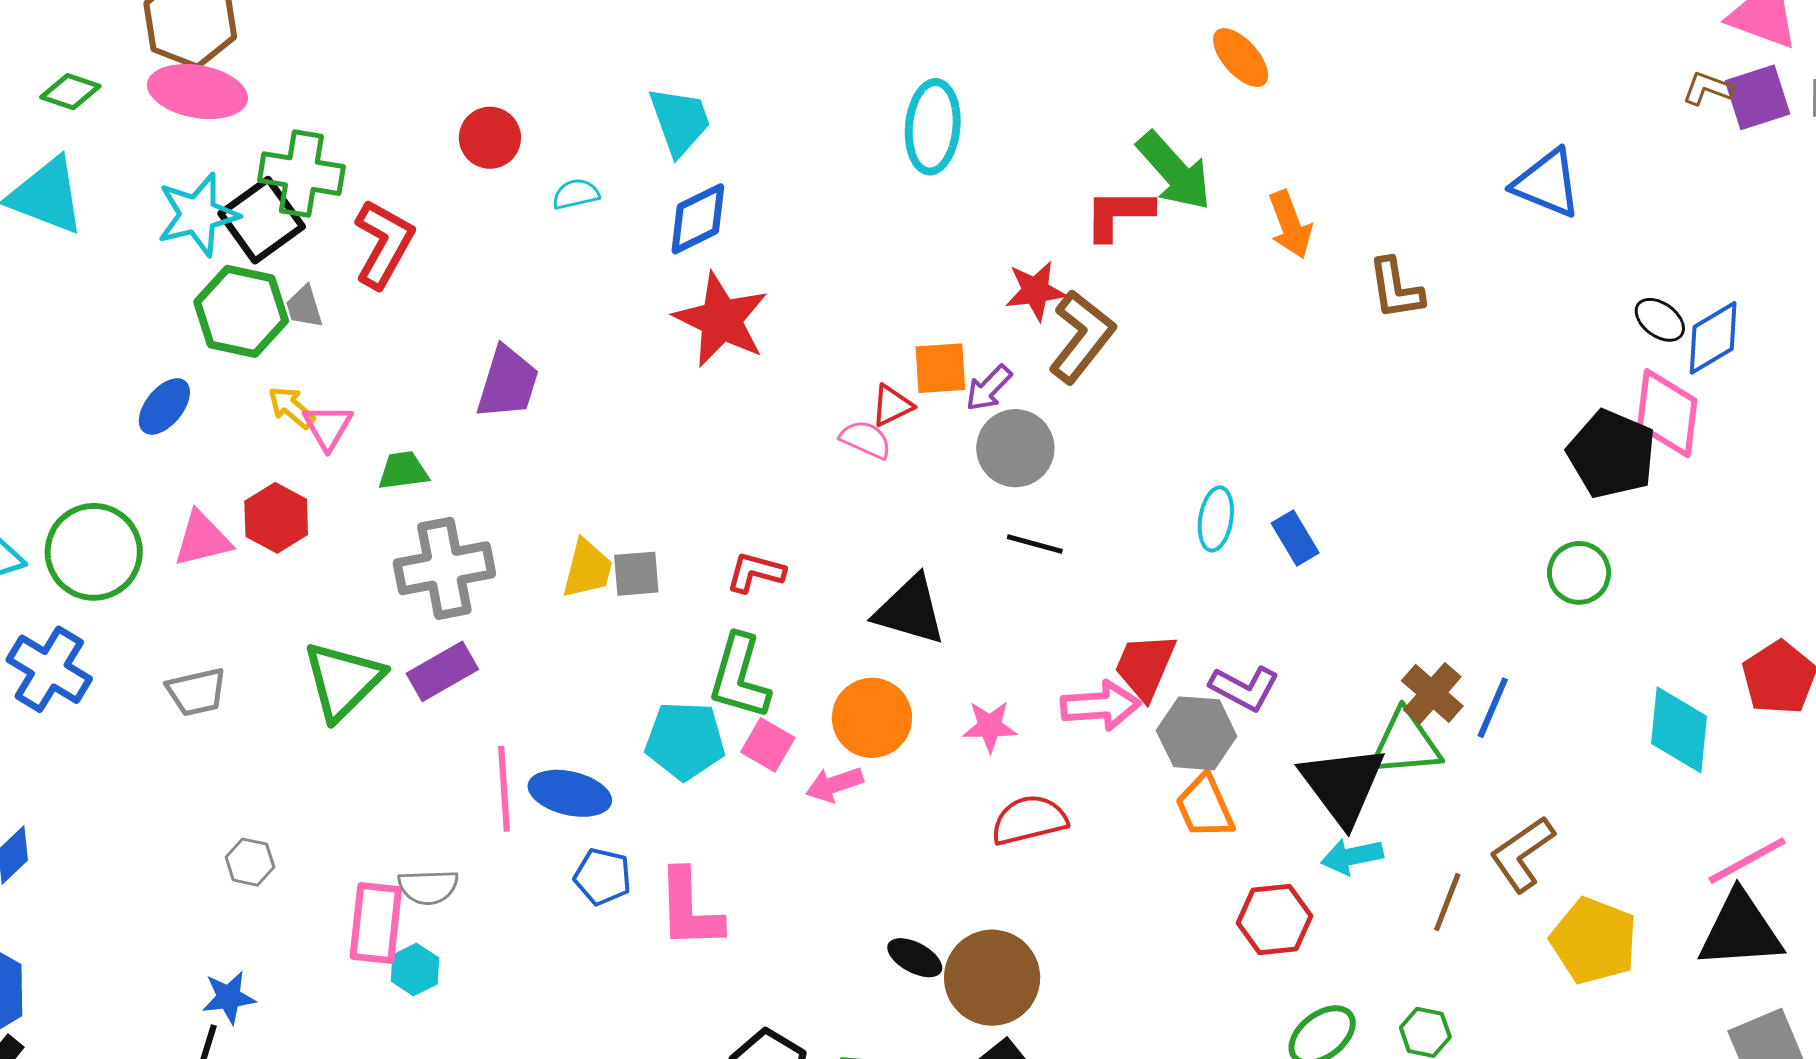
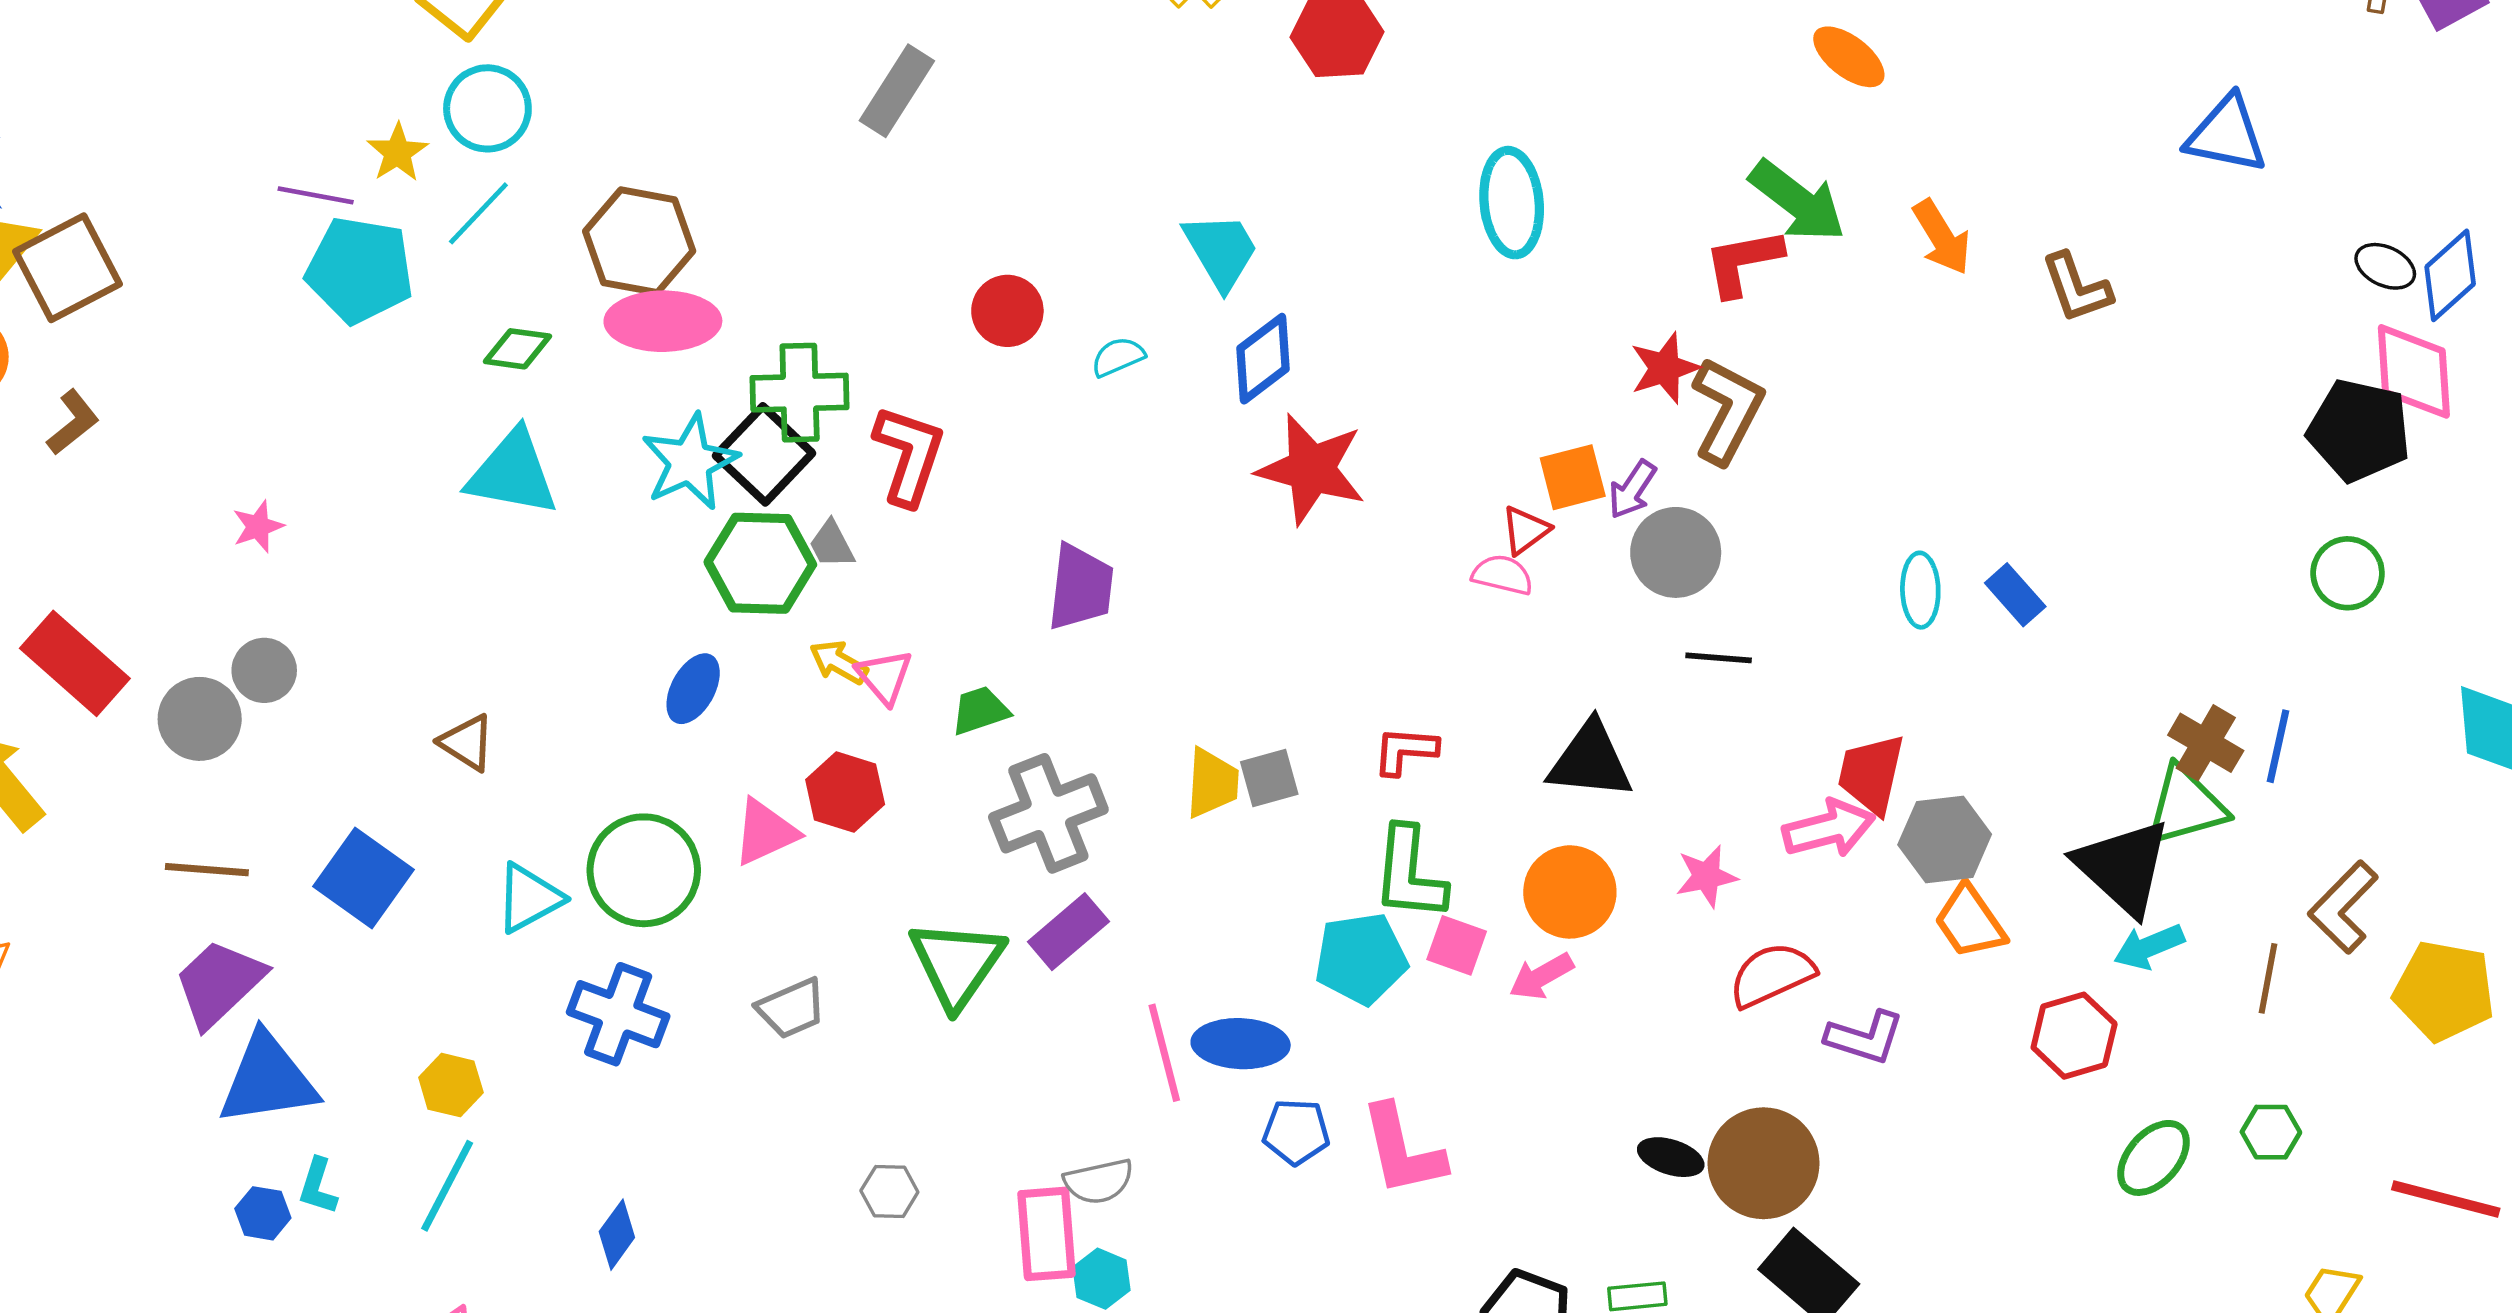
purple L-shape: (1244, 688) -> (1865, 1037), moved

